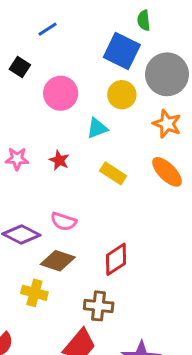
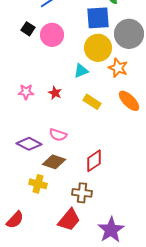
blue square: (122, 51) -> (98, 18), turned -30
pink circle: (61, 93) -> (52, 35), moved
yellow circle: (122, 95) -> (98, 48), size x1.4
orange star: (167, 124) -> (118, 68), moved

